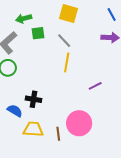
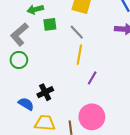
purple line: (95, 86) -> (92, 78), moved, turned -32
black cross: (34, 99) -> (45, 92), turned -35

